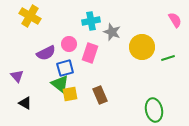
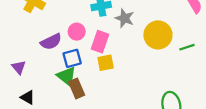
yellow square: (70, 94) -> (106, 63), moved
brown rectangle: (100, 95) -> (77, 88), moved

